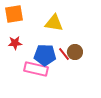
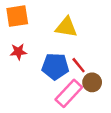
brown circle: (75, 52) -> (92, 82), moved
pink rectangle: (36, 69) -> (69, 93), moved, turned -60

